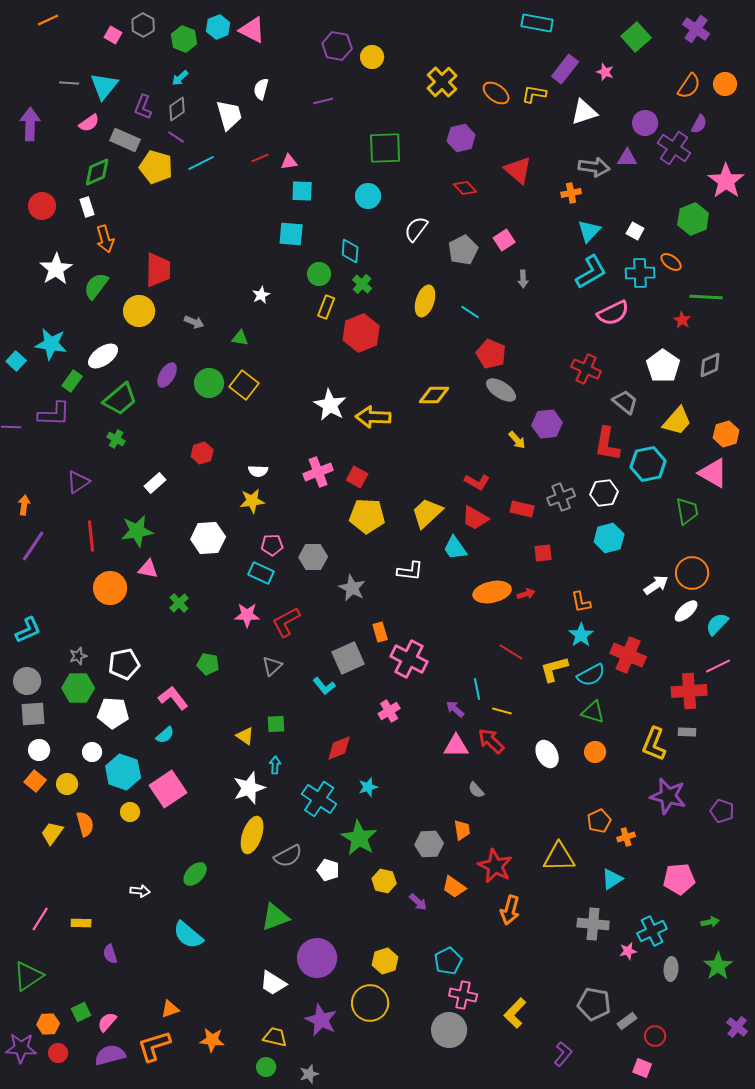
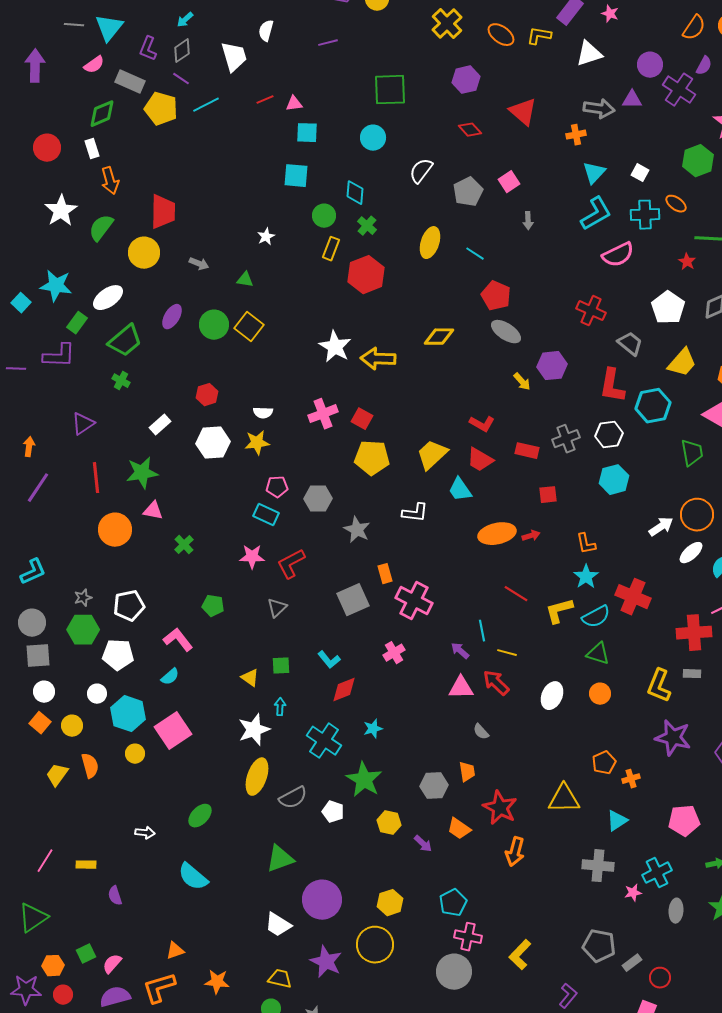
white hexagon: (208, 538) -> (213, 443), moved
cyan L-shape: (324, 686) -> (329, 660), moved
white ellipse: (547, 754) -> (552, 696), turned 52

